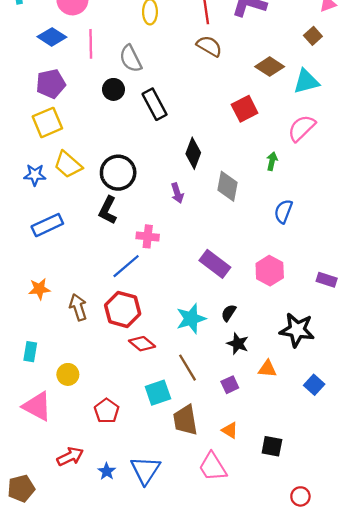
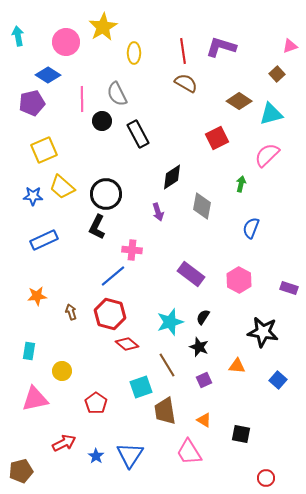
pink line: (91, 44) -> (82, 99), moved
purple pentagon: (51, 84) -> (32, 103), moved
black diamond: (193, 153) -> (172, 177), turned 36
brown arrow: (78, 307) -> (71, 312), size x0.7
black star: (238, 344) -> (199, 347), moved
pink triangle: (37, 406) -> (35, 399), turned -40

